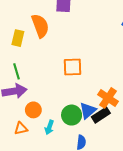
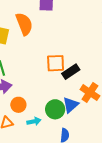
black rectangle: (101, 115) -> (71, 72), moved
cyan arrow: (49, 127) -> (34, 121), turned -120

